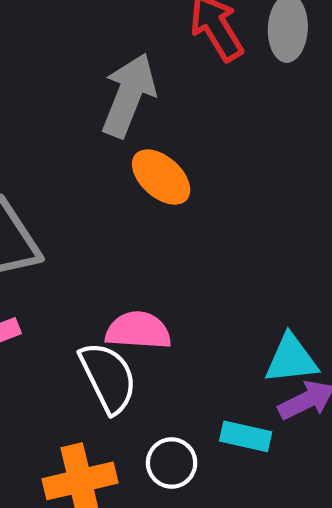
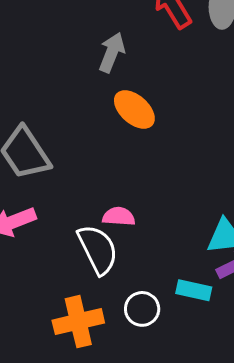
gray arrow: (129, 95) -> (112, 52), size x0.7
pink semicircle: (138, 330) -> (119, 217), size x0.7

